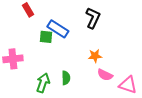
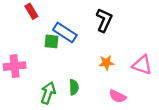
pink semicircle: (105, 75) -> (118, 96), moved
pink triangle: (128, 85) -> (142, 65), moved

